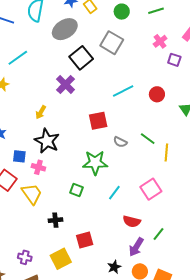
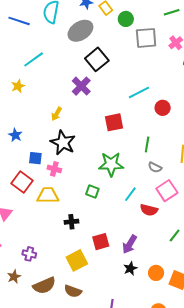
green circle: (122, 12) -> (126, 19), moved
gray square: (112, 43) -> (146, 38), moved, turned -35
red circle: (157, 94) -> (163, 108), moved
green line: (148, 139) -> (147, 145), moved, turned 63
gray semicircle: (120, 142) -> (155, 167), moved
yellow trapezoid: (32, 194) -> (48, 195), turned -55
red semicircle: (132, 221) -> (149, 210), moved
purple arrow: (136, 247) -> (130, 244), moved
purple cross: (25, 257) -> (29, 254), moved

